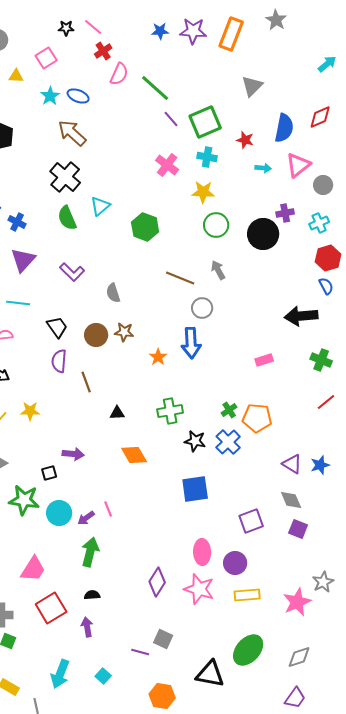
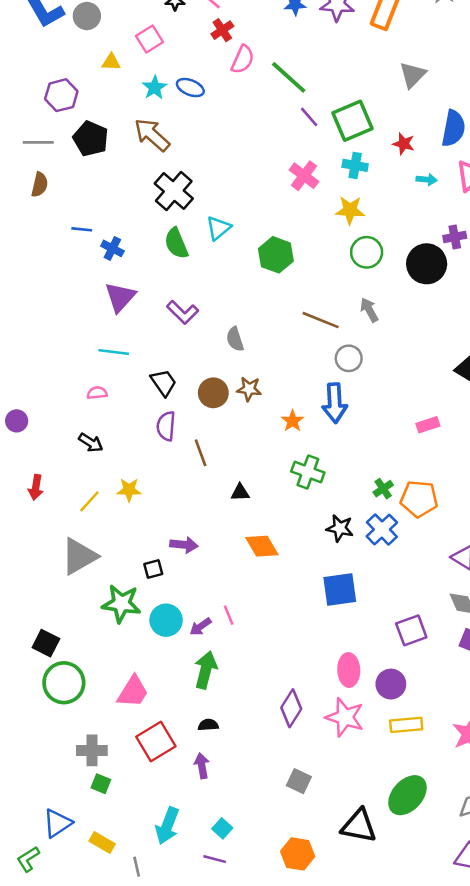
brown arrow: (72, 133) -> (152, 135), moved
green cross: (170, 411) -> (308, 472), moved, turned 30
purple line: (140, 652) -> (215, 859), moved

